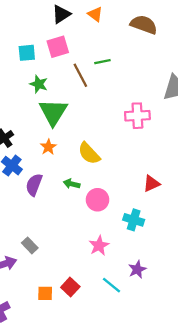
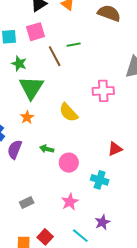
yellow semicircle: (89, 153) -> (69, 112), moved
gray rectangle: (30, 245) -> (27, 203), moved, turned -72

